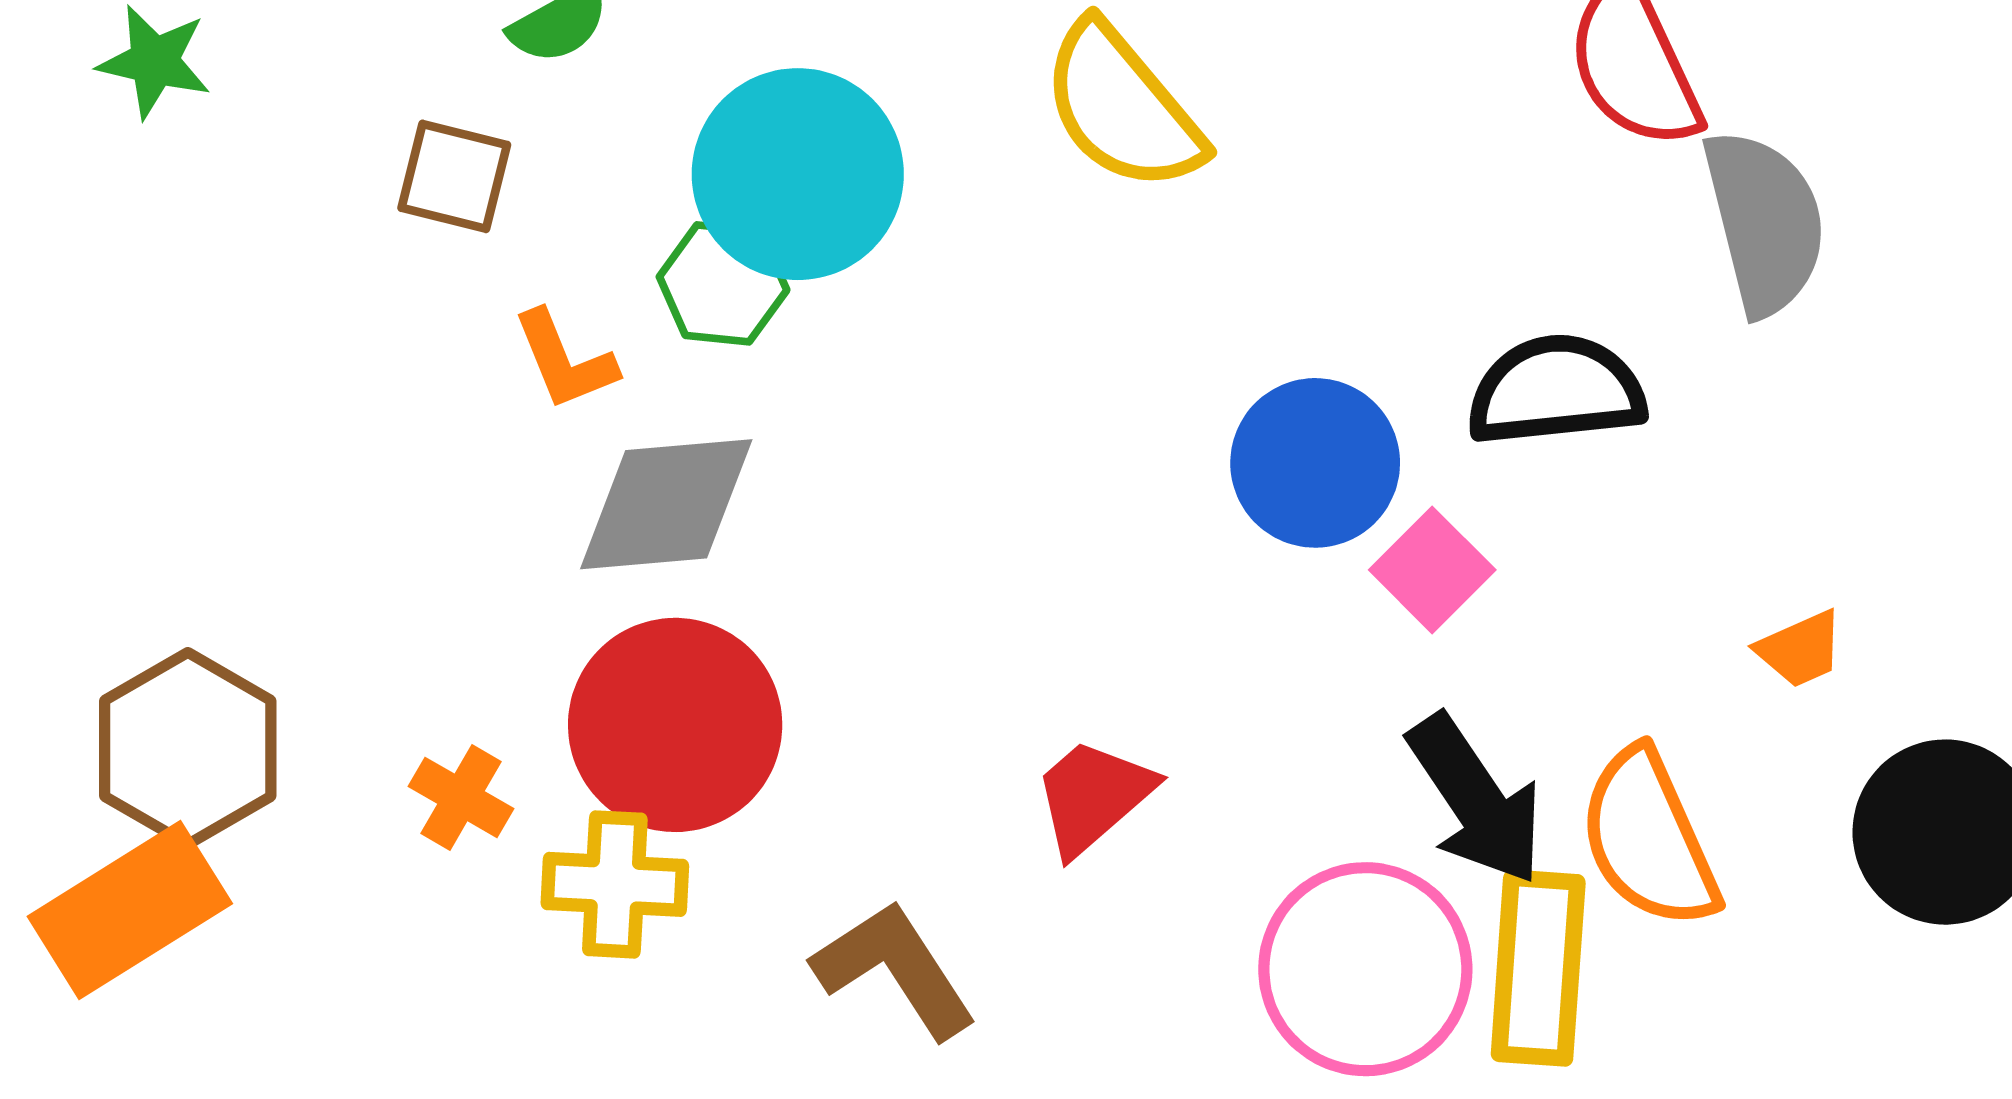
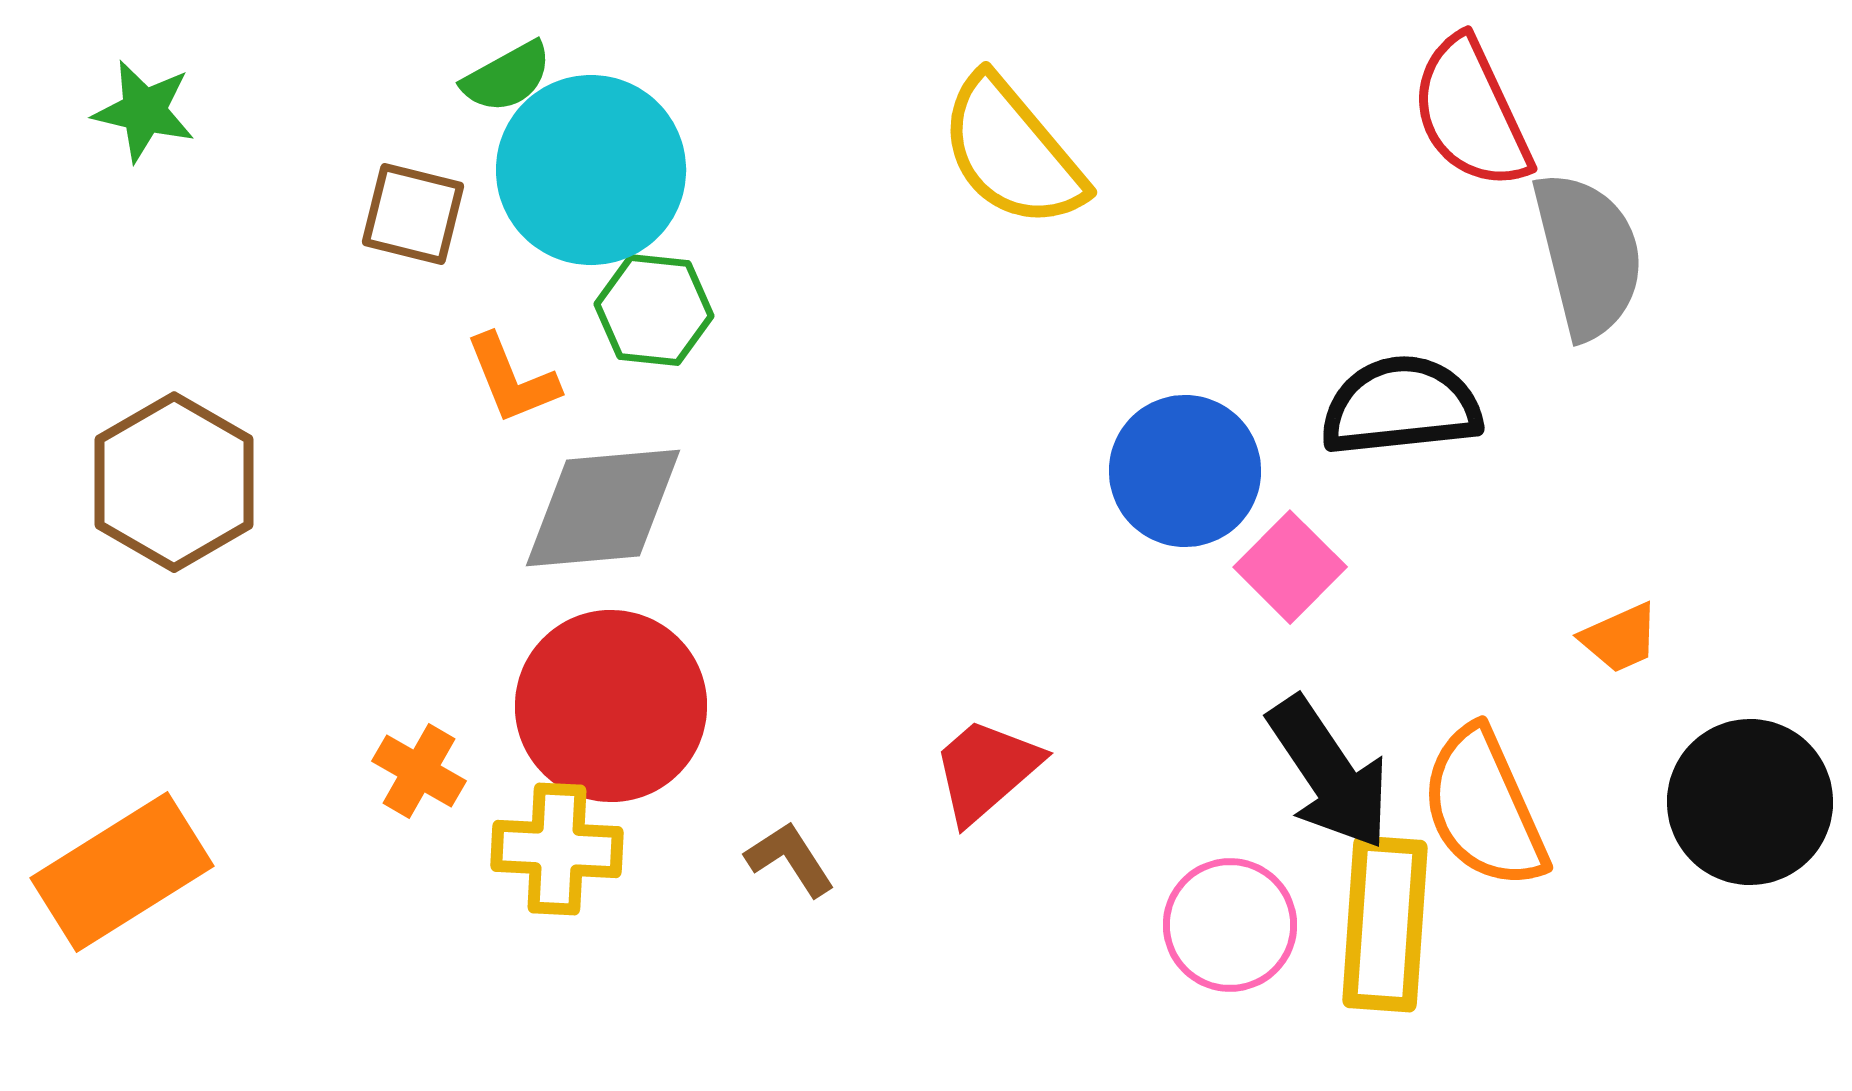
cyan circle: (798, 174) -> (591, 170), moved
brown hexagon: (188, 748) -> (174, 482), moved
brown L-shape: (895, 969) -> (790, 859), moved, size x0.6
pink circle: (1365, 969) -> (1230, 925), size x0.7

